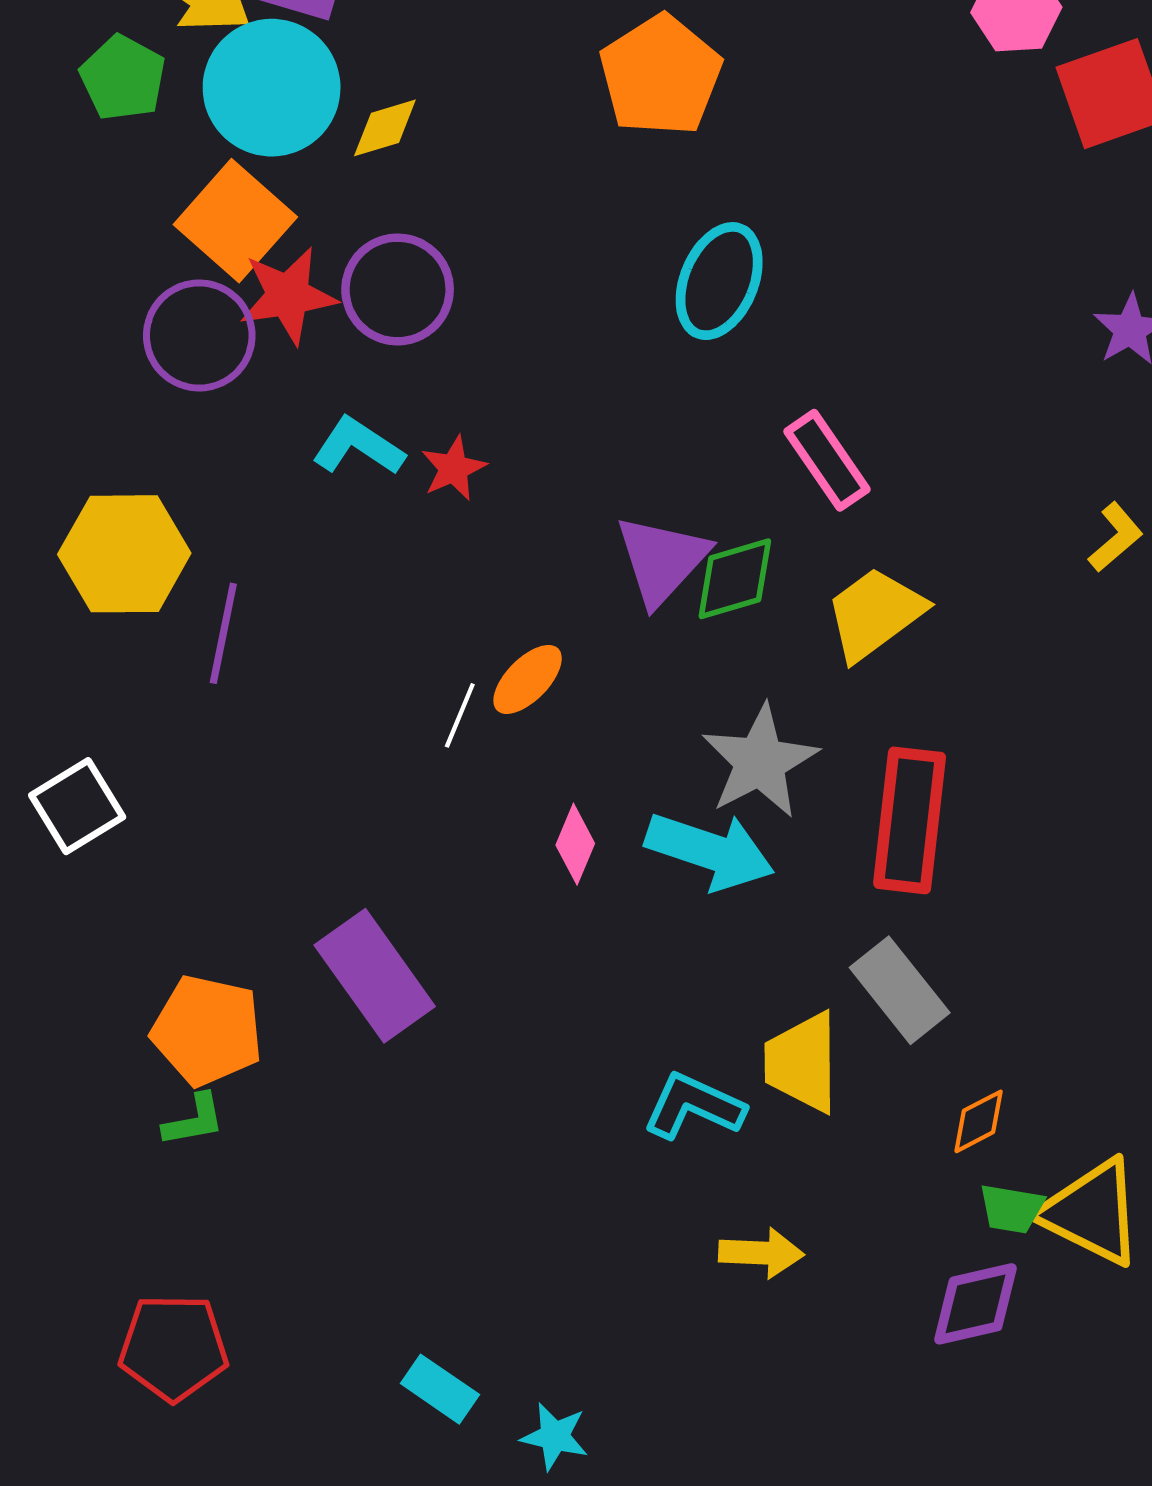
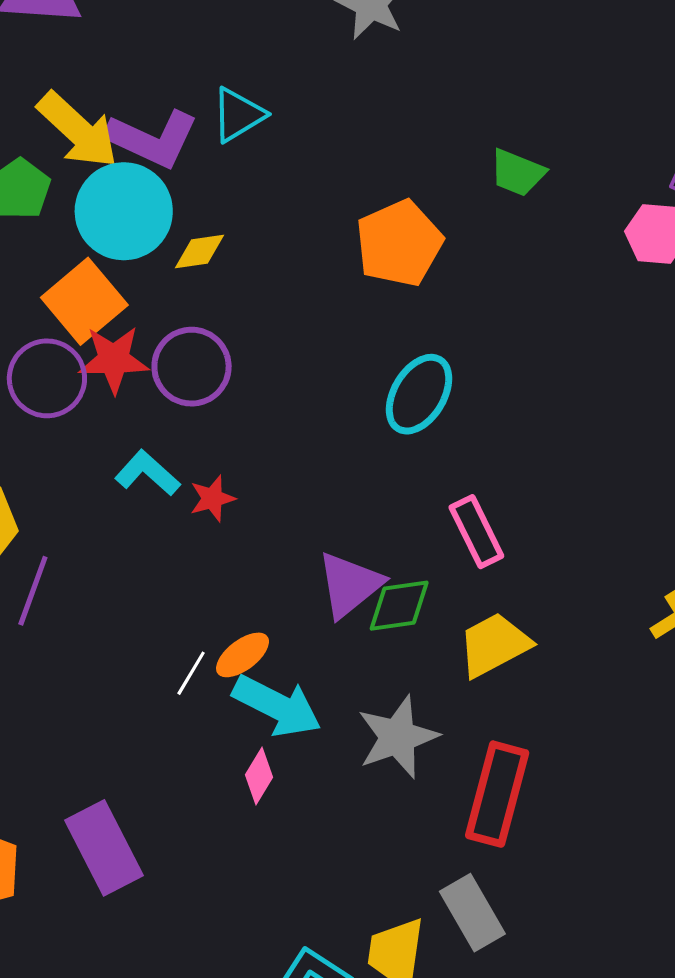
cyan arrow: (710, 851) -> (277, 706), moved

